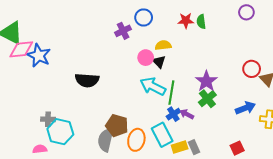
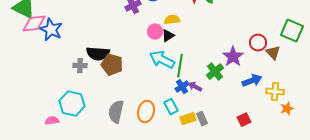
black triangle: (159, 62) -> (168, 36), turned 40
purple star: (206, 81) -> (233, 57), moved
gray cross: (48, 119) -> (80, 66), moved
brown pentagon: (117, 125) -> (112, 65), moved
cyan rectangle: (162, 135) -> (171, 107), size x0.7

